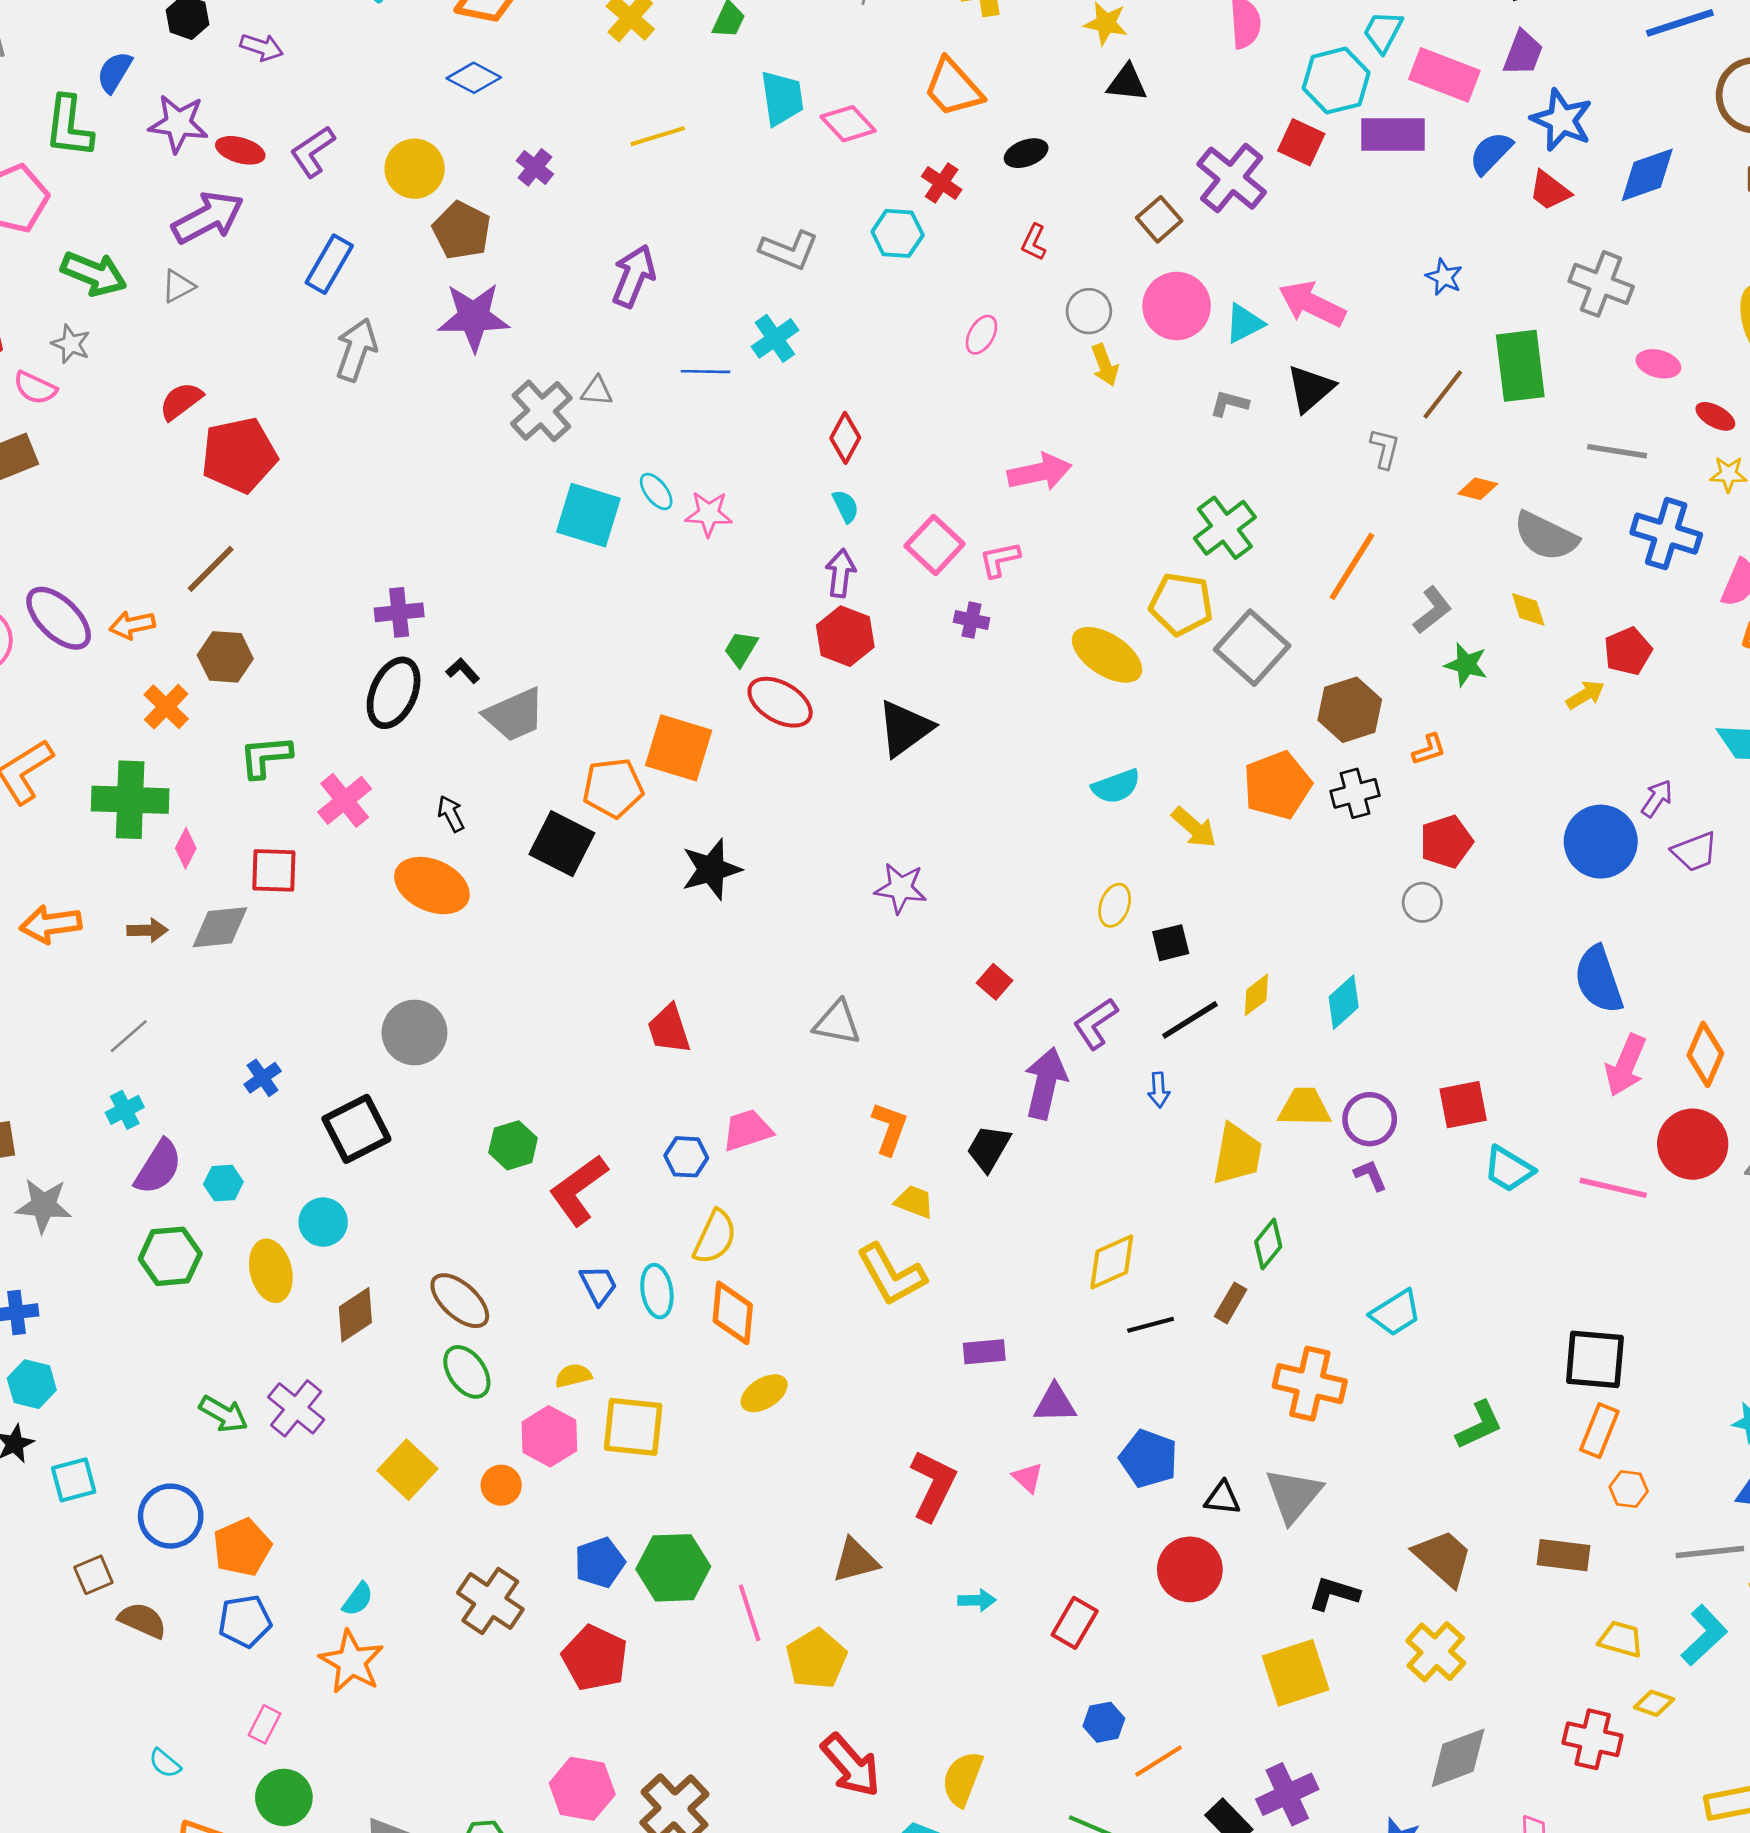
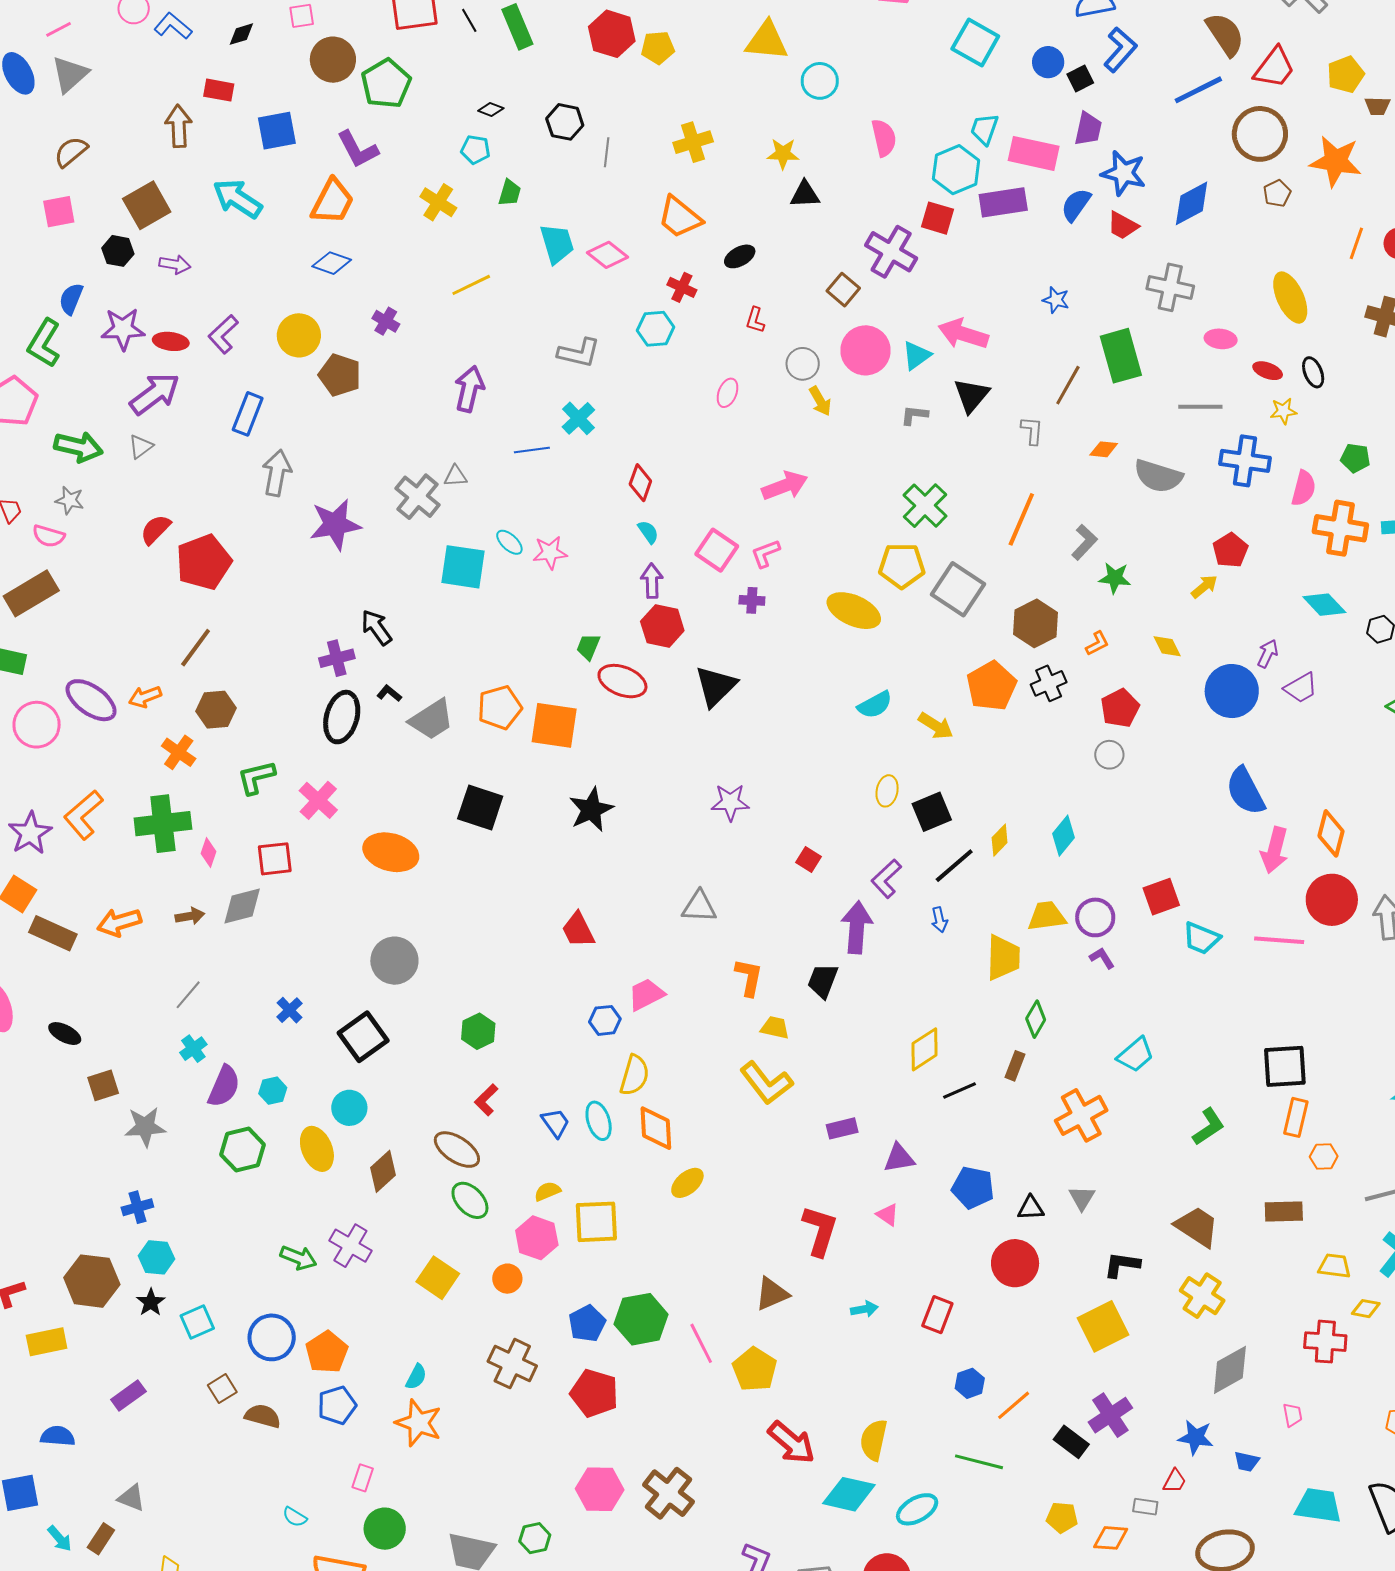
green L-shape: (69, 127) -> (44, 343), turned 33
purple star: (474, 317) -> (335, 524), moved
yellow diamond: (1528, 609) -> (1167, 646), moved
orange pentagon: (613, 788) -> (500, 708), moved
black arrow: (451, 814) -> (376, 627), moved, size x1.4
black square: (1171, 943) -> (932, 812), size x1.4
red L-shape: (578, 1190) -> (486, 1100), moved, size x0.6
orange cross: (1310, 1384) -> (1081, 1115), turned -33
gray triangle: (1294, 1495) -> (1082, 1198), size x0.6

